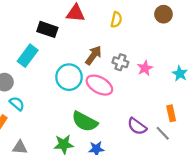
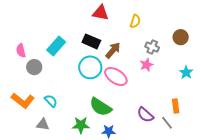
brown circle: (163, 14) -> (181, 37), moved
black rectangle: (47, 29) -> (91, 41), moved
gray cross: (120, 62) -> (152, 47), moved
pink star: (145, 68) -> (146, 65), moved
cyan semicircle: (17, 104) -> (51, 101), moved

